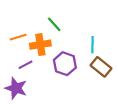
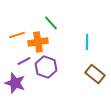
purple hexagon: (65, 64) -> (46, 67), moved
brown rectangle: (101, 67) -> (95, 74), moved

